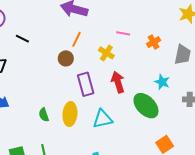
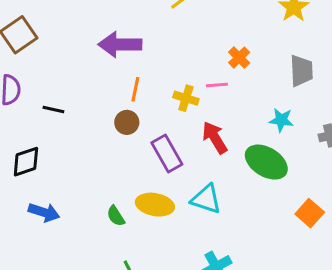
pink line: (123, 33) -> (217, 85), moved
orange cross: (154, 42) -> (239, 58), moved
yellow ellipse: (70, 114) -> (155, 205), turned -70
cyan triangle: (103, 119) -> (206, 199), turned 45

